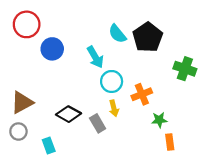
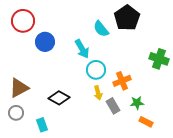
black pentagon: (148, 37) -> (127, 18), moved
gray rectangle: (98, 123) -> (113, 106), moved
orange rectangle: (170, 142) -> (146, 122), turned -56

